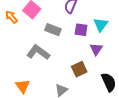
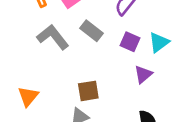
gray L-shape: (38, 52) -> (53, 37), moved
brown square: (79, 69) -> (88, 91), moved

